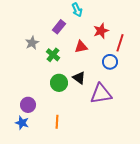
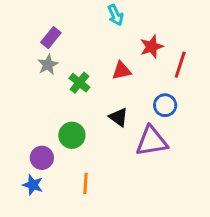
purple rectangle: (59, 27) -> (51, 38), moved
blue circle: (110, 62) -> (165, 105), moved
green circle: (59, 83) -> (72, 135), moved

